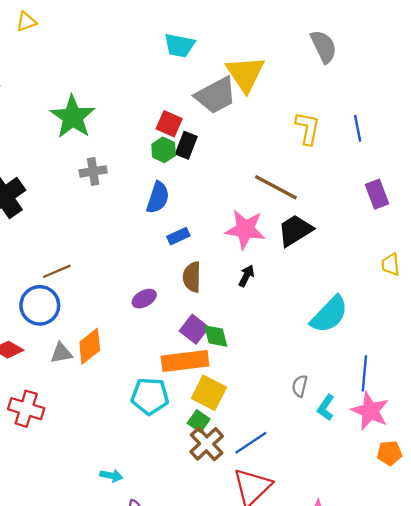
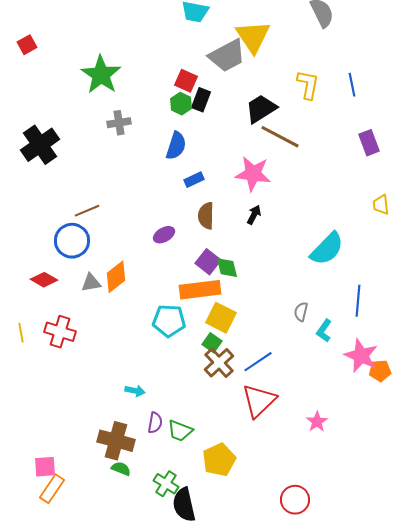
black trapezoid: (295, 230) -> (261, 109), moved
pink star: (370, 411) -> (361, 356), moved

